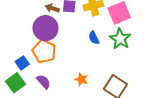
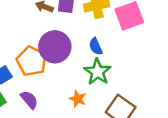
purple circle: (45, 28) -> (55, 47), moved
green star: (120, 39) -> (98, 72), moved

